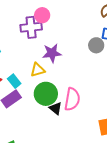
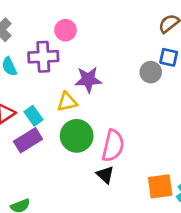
pink circle: (42, 15) -> (65, 30), moved
purple cross: (31, 27) -> (43, 57), moved
black triangle: (56, 108) -> (105, 175), moved

